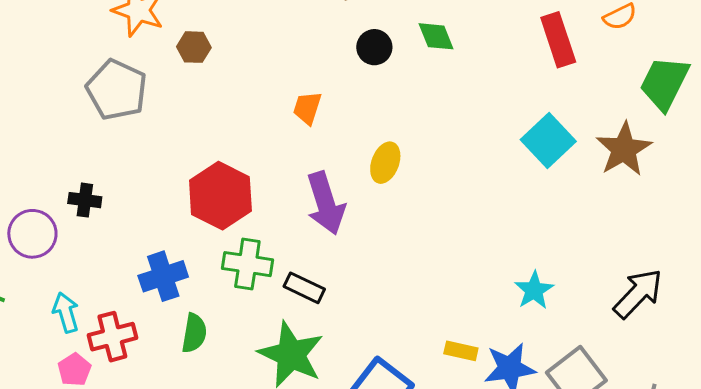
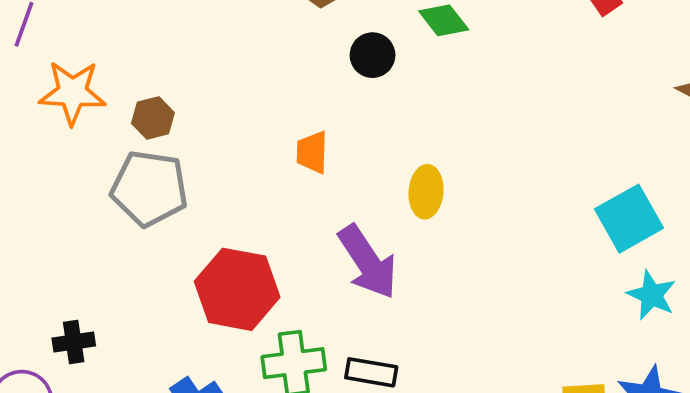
gray pentagon: (117, 90) -> (149, 188), moved
cyan square: (548, 140) -> (629, 219), moved, turned 30

